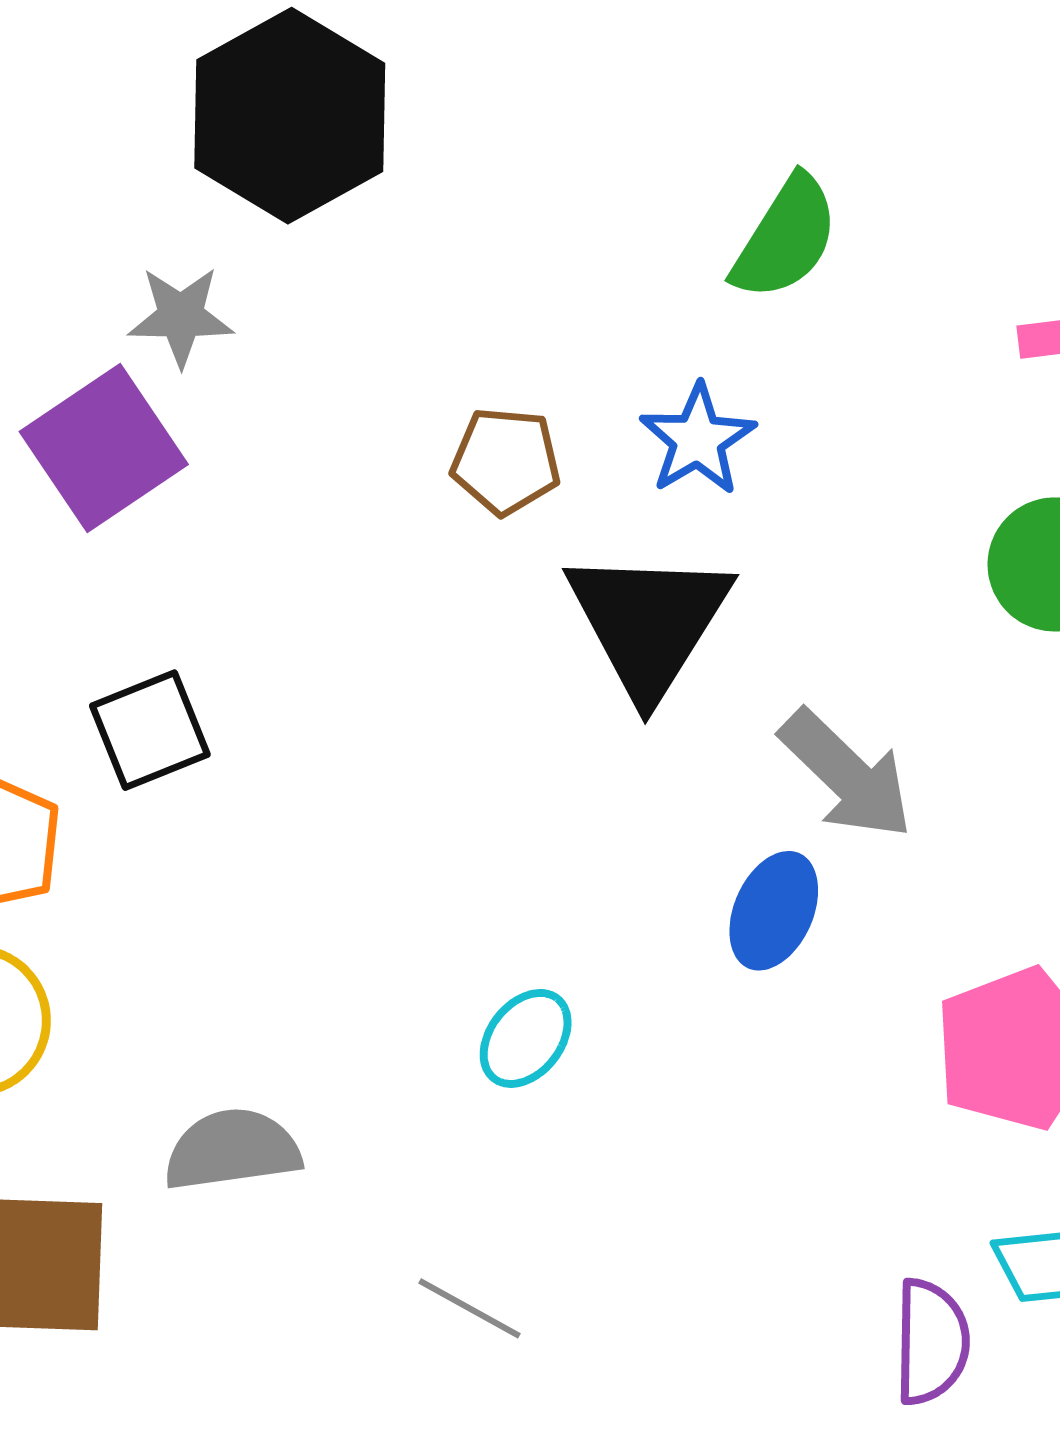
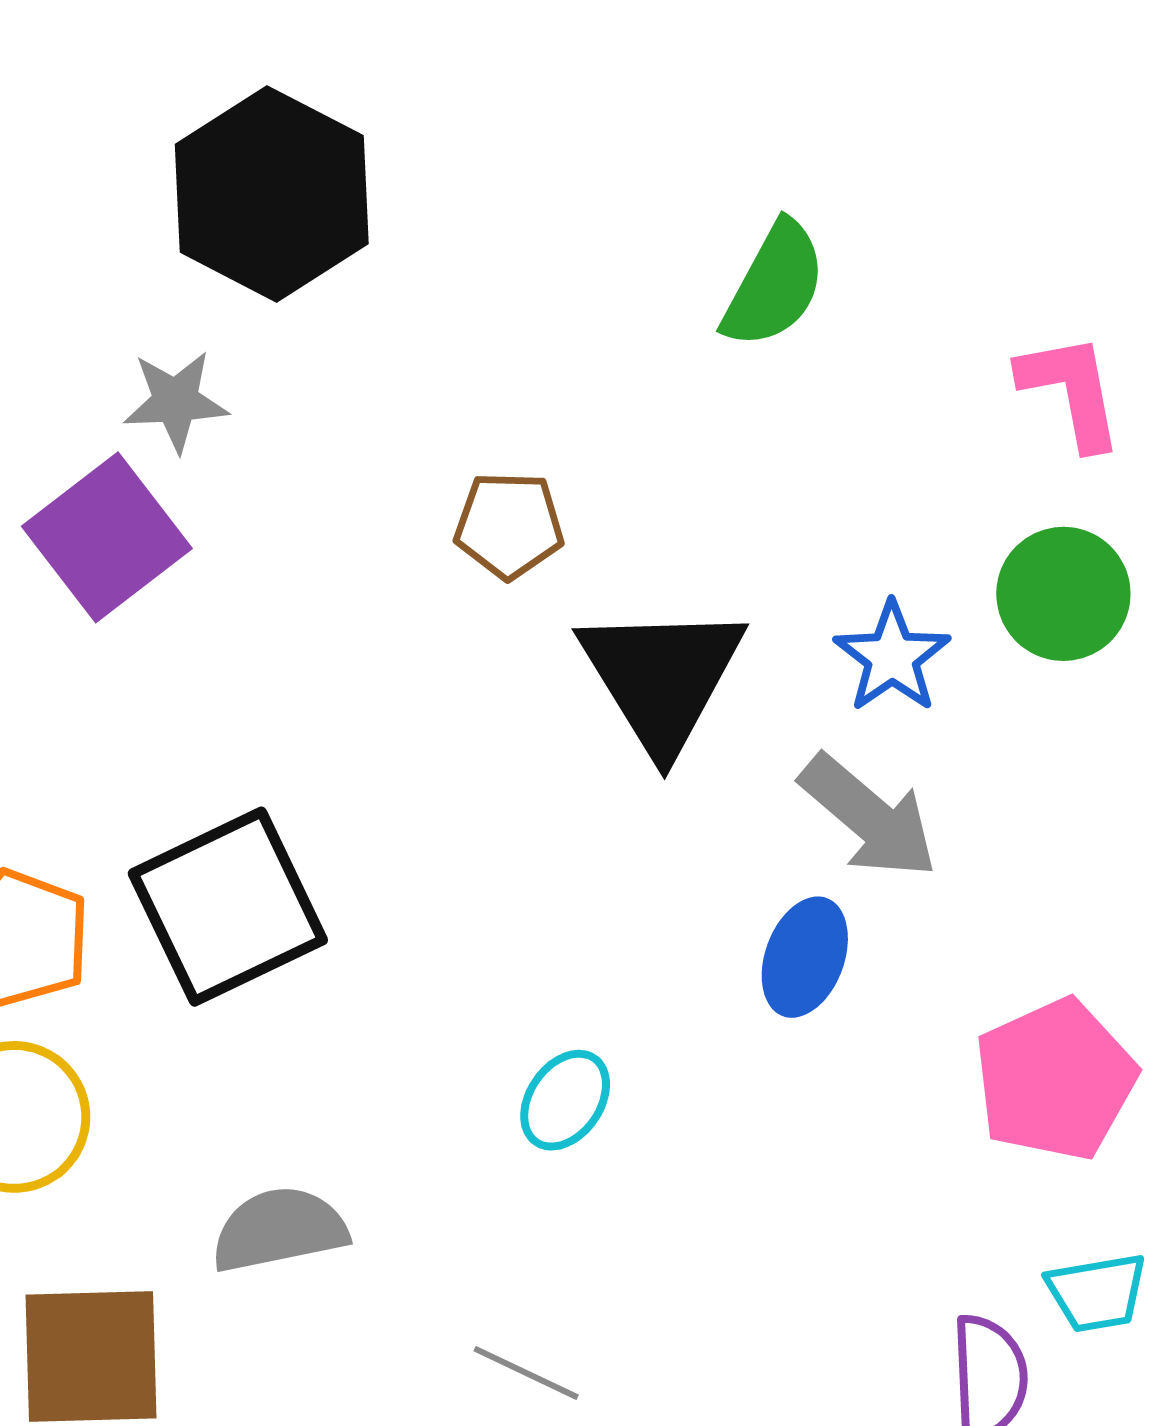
blue star: (698, 440) -> (892, 657), moved
black square: (150, 730) -> (228, 907), moved, size x1.6

